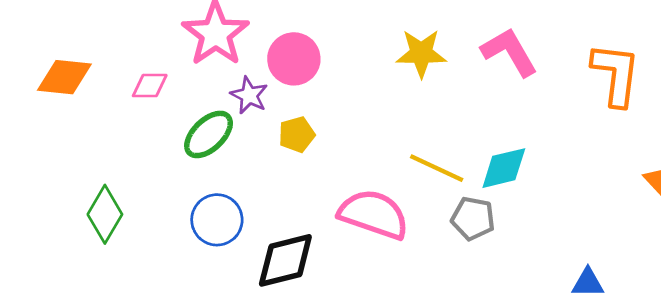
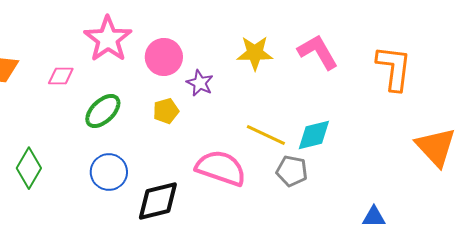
purple star: (249, 95) -> (200, 83), moved

